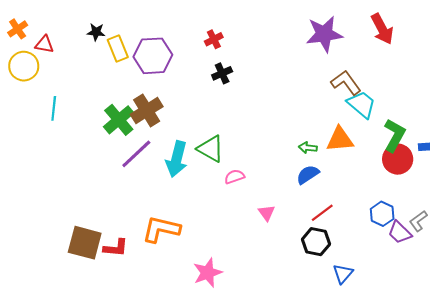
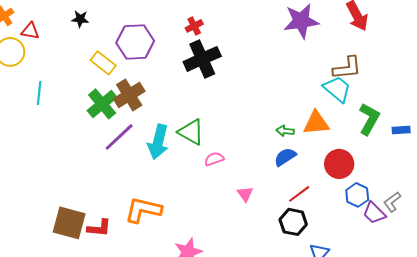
yellow rectangle: (118, 49) -> (103, 63), moved, turned -30
black cross: (222, 73) -> (202, 59), size x1.8
brown L-shape: (346, 83) -> (347, 68), moved, turned 120
red circle: (398, 159) -> (339, 164), moved

